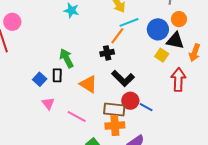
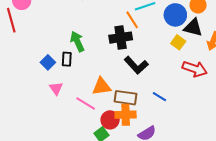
orange line: (117, 36) -> (132, 20), turned -72
black cross: (107, 53) -> (121, 38), size x1.5
red arrow: (178, 79) -> (195, 69), turned 105
orange triangle: (88, 84) -> (101, 87), moved, turned -42
red circle: (130, 101) -> (110, 120), moved

